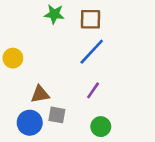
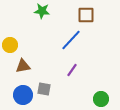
brown square: (90, 19) -> (86, 15), moved
brown triangle: (40, 94) -> (23, 66), moved
green circle: (101, 127) -> (101, 99), moved

